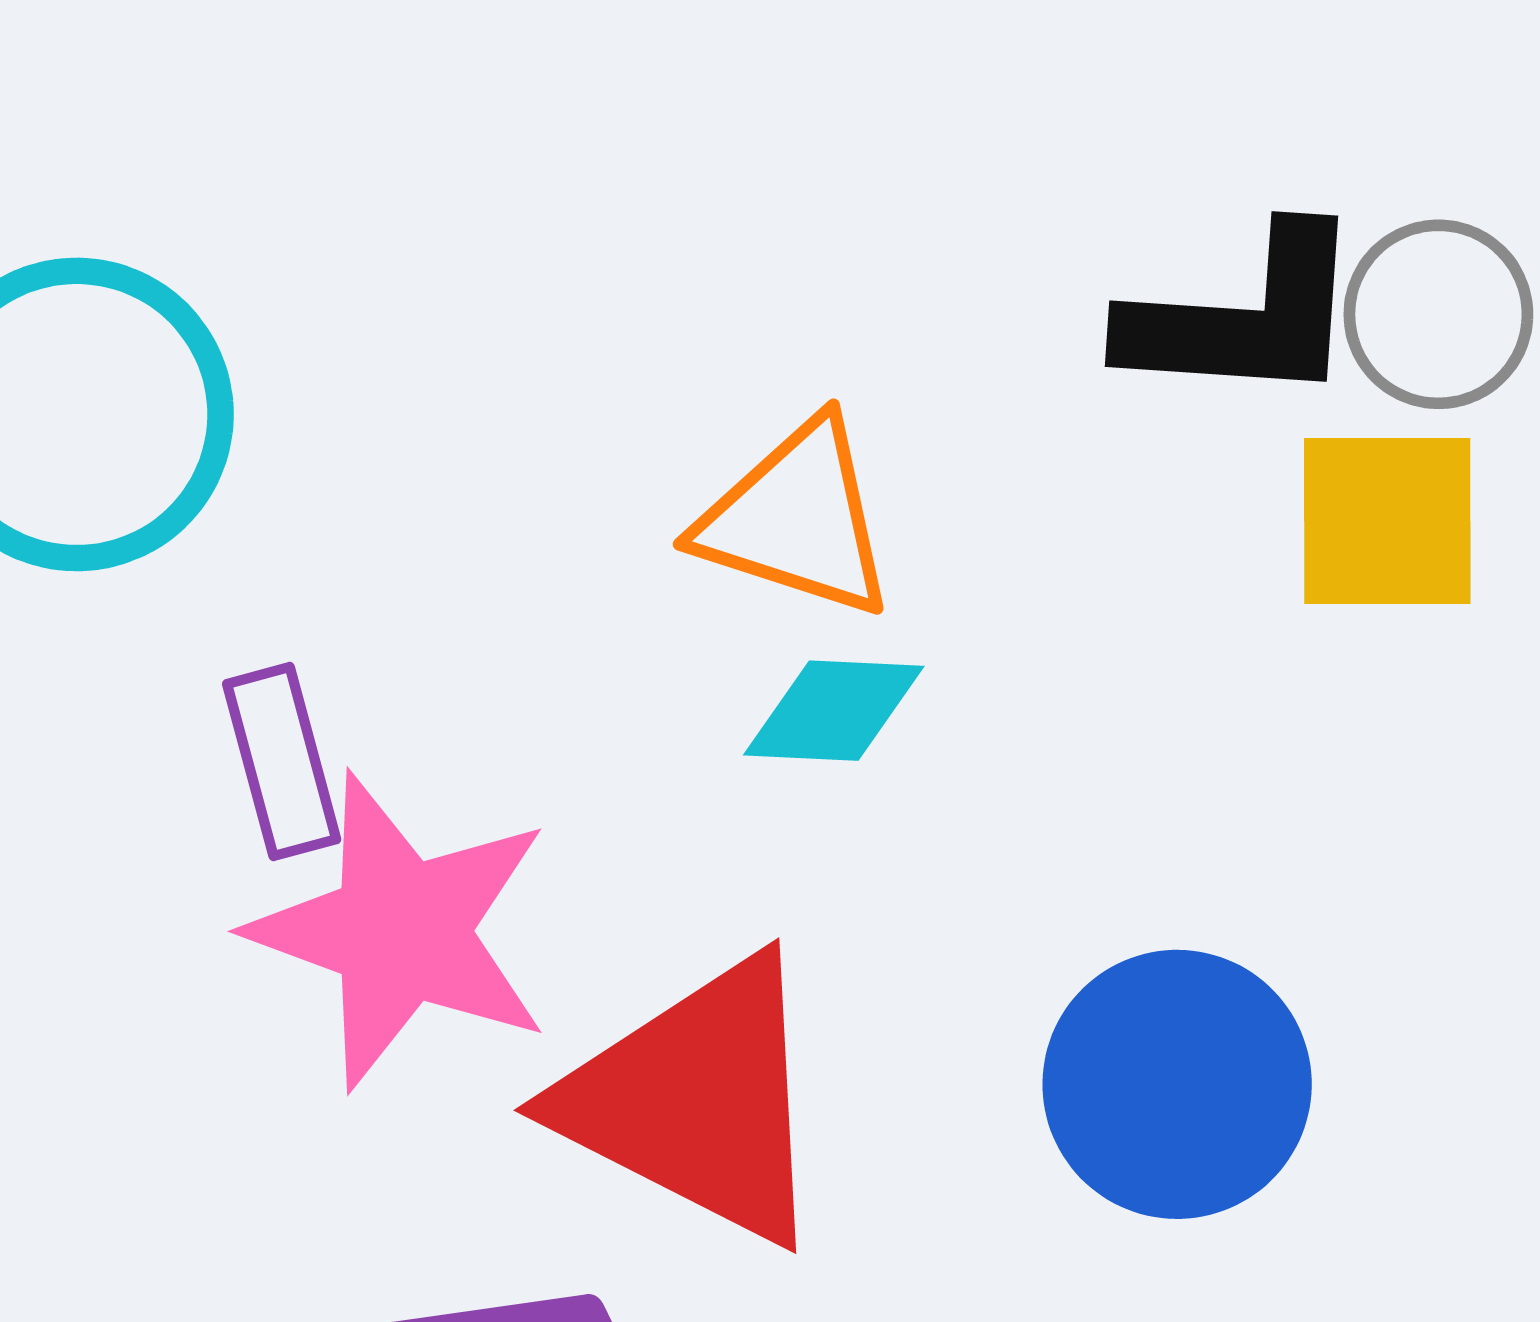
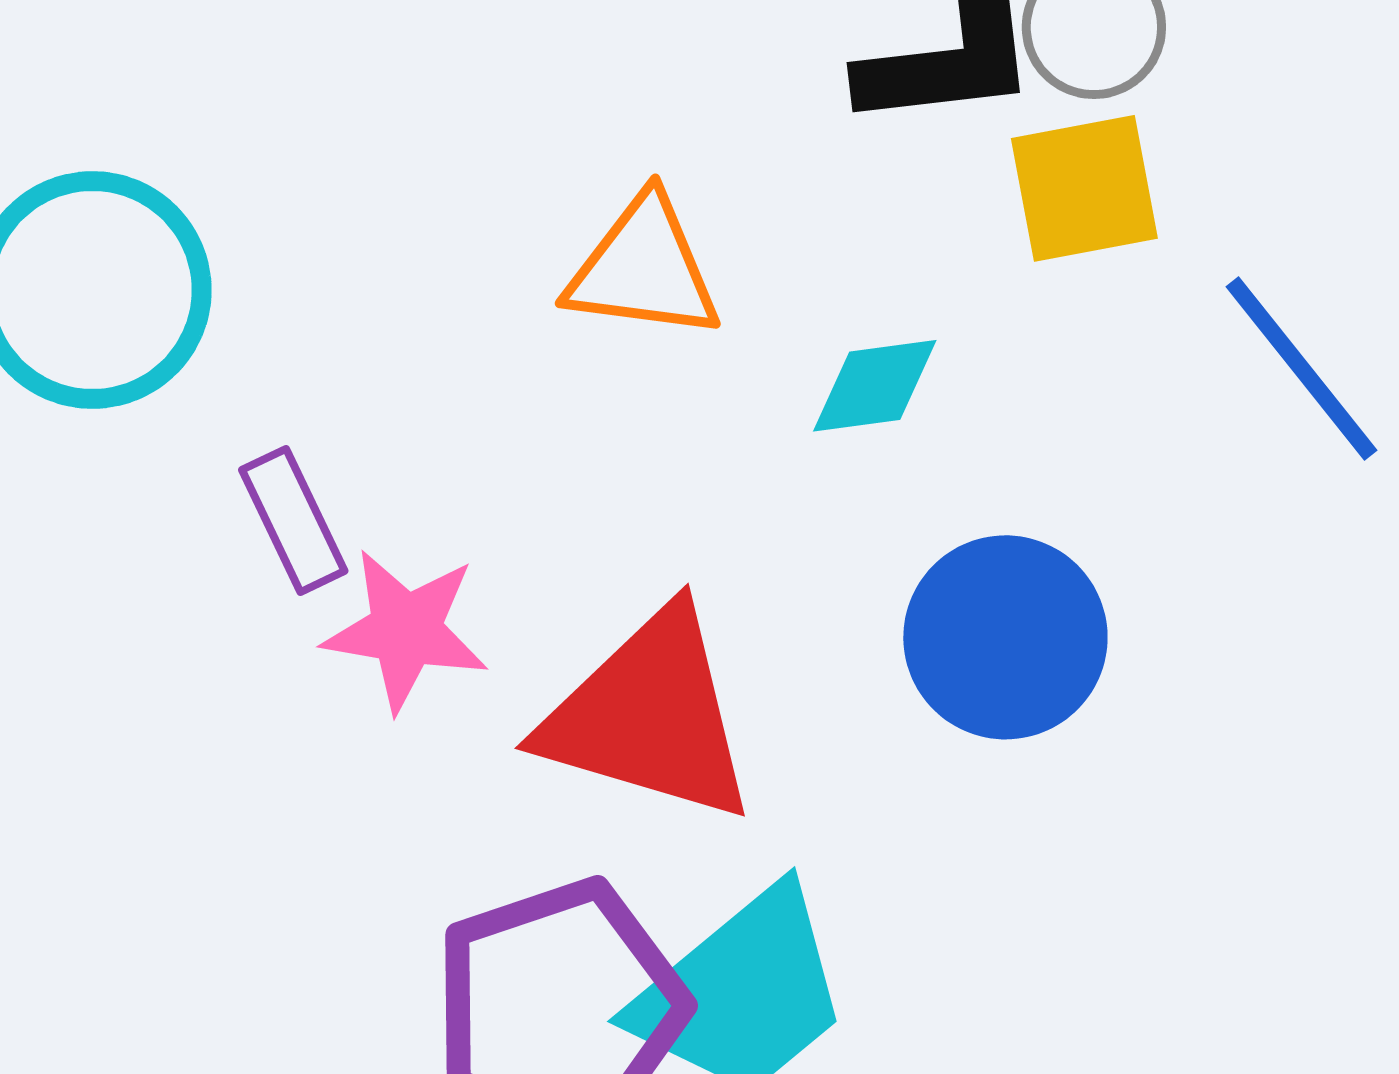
cyan diamond: (834, 711) -> (875, 386), moved
pink star: (401, 931) -> (406, 630), size x0.7

